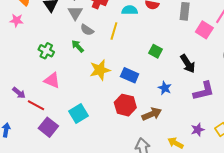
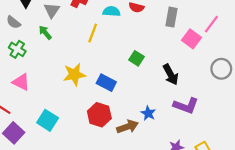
gray semicircle: (87, 30) -> (14, 22), moved
green arrow: (78, 46) -> (45, 33), moved
blue star: (165, 88) -> (148, 113), moved
purple L-shape: (204, 91) -> (186, 106), turned 30
cyan square: (79, 113) -> (48, 120), turned -30

